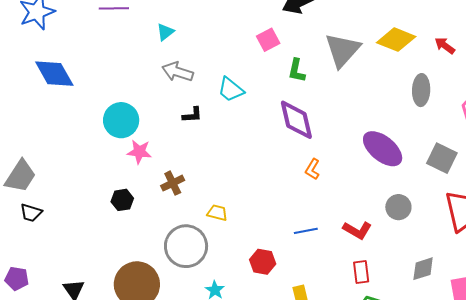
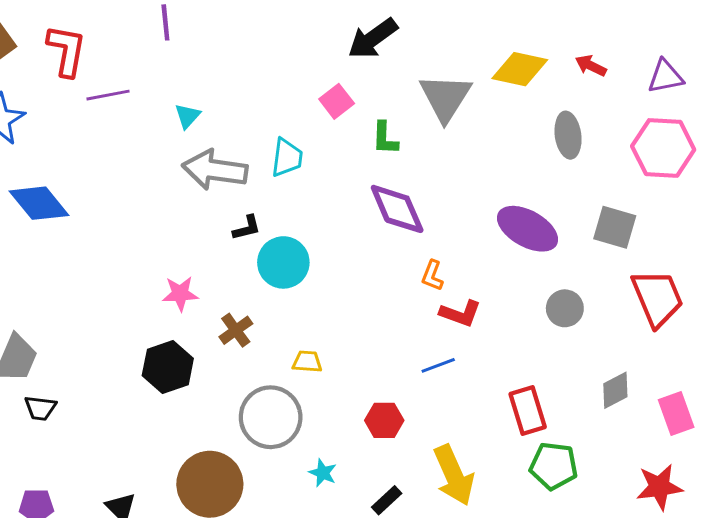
gray arrow: (177, 72) -> (215, 170), size x1.4
cyan trapezoid: (231, 89) -> (287, 158), moved, turned -112
cyan circle: (121, 120) -> (283, 262), moved
black hexagon: (122, 200) -> (168, 367), size x1.6
red L-shape: (357, 230) -> (460, 313), moved
red rectangle: (361, 272) -> (528, 410), size x1.4

